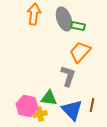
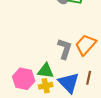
orange trapezoid: (80, 52) -> (86, 45), moved
yellow cross: (40, 114) -> (46, 86), moved

